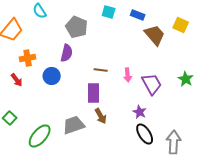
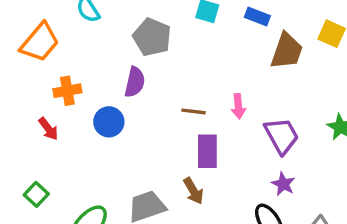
brown trapezoid: (155, 35) -> (287, 51), turned 60
pink arrow: (128, 75) -> (238, 106), moved
purple rectangle: (94, 93) -> (207, 151), moved
purple star: (140, 112) -> (283, 184), moved

